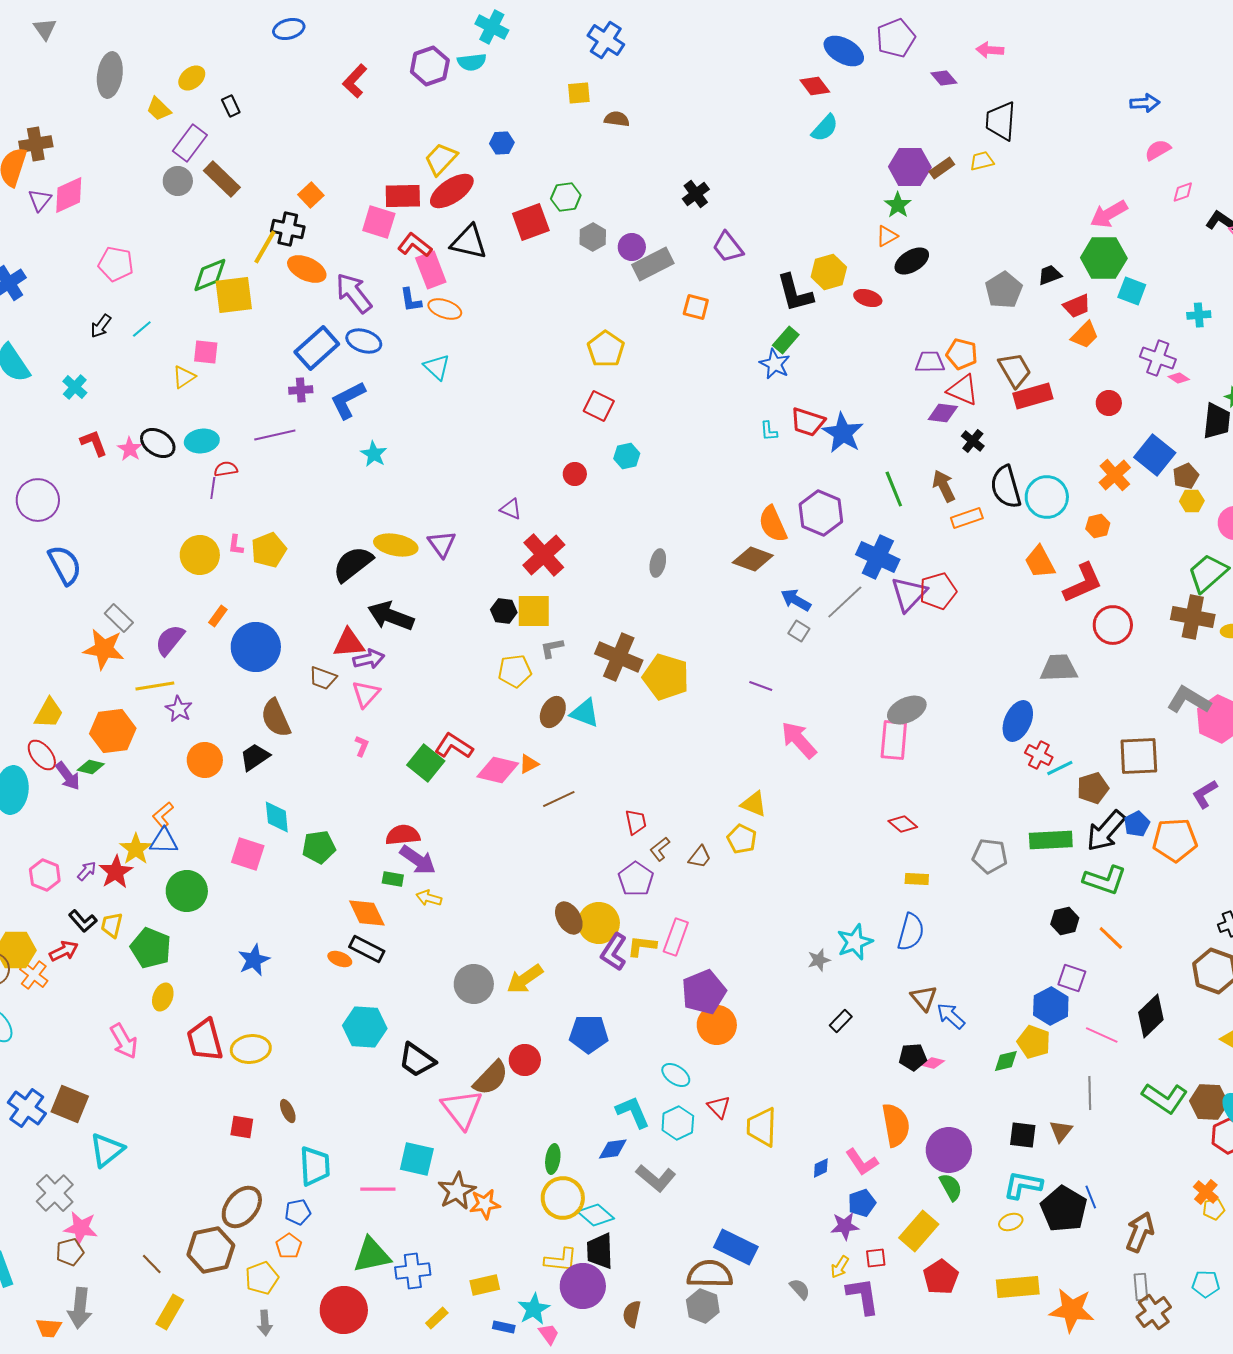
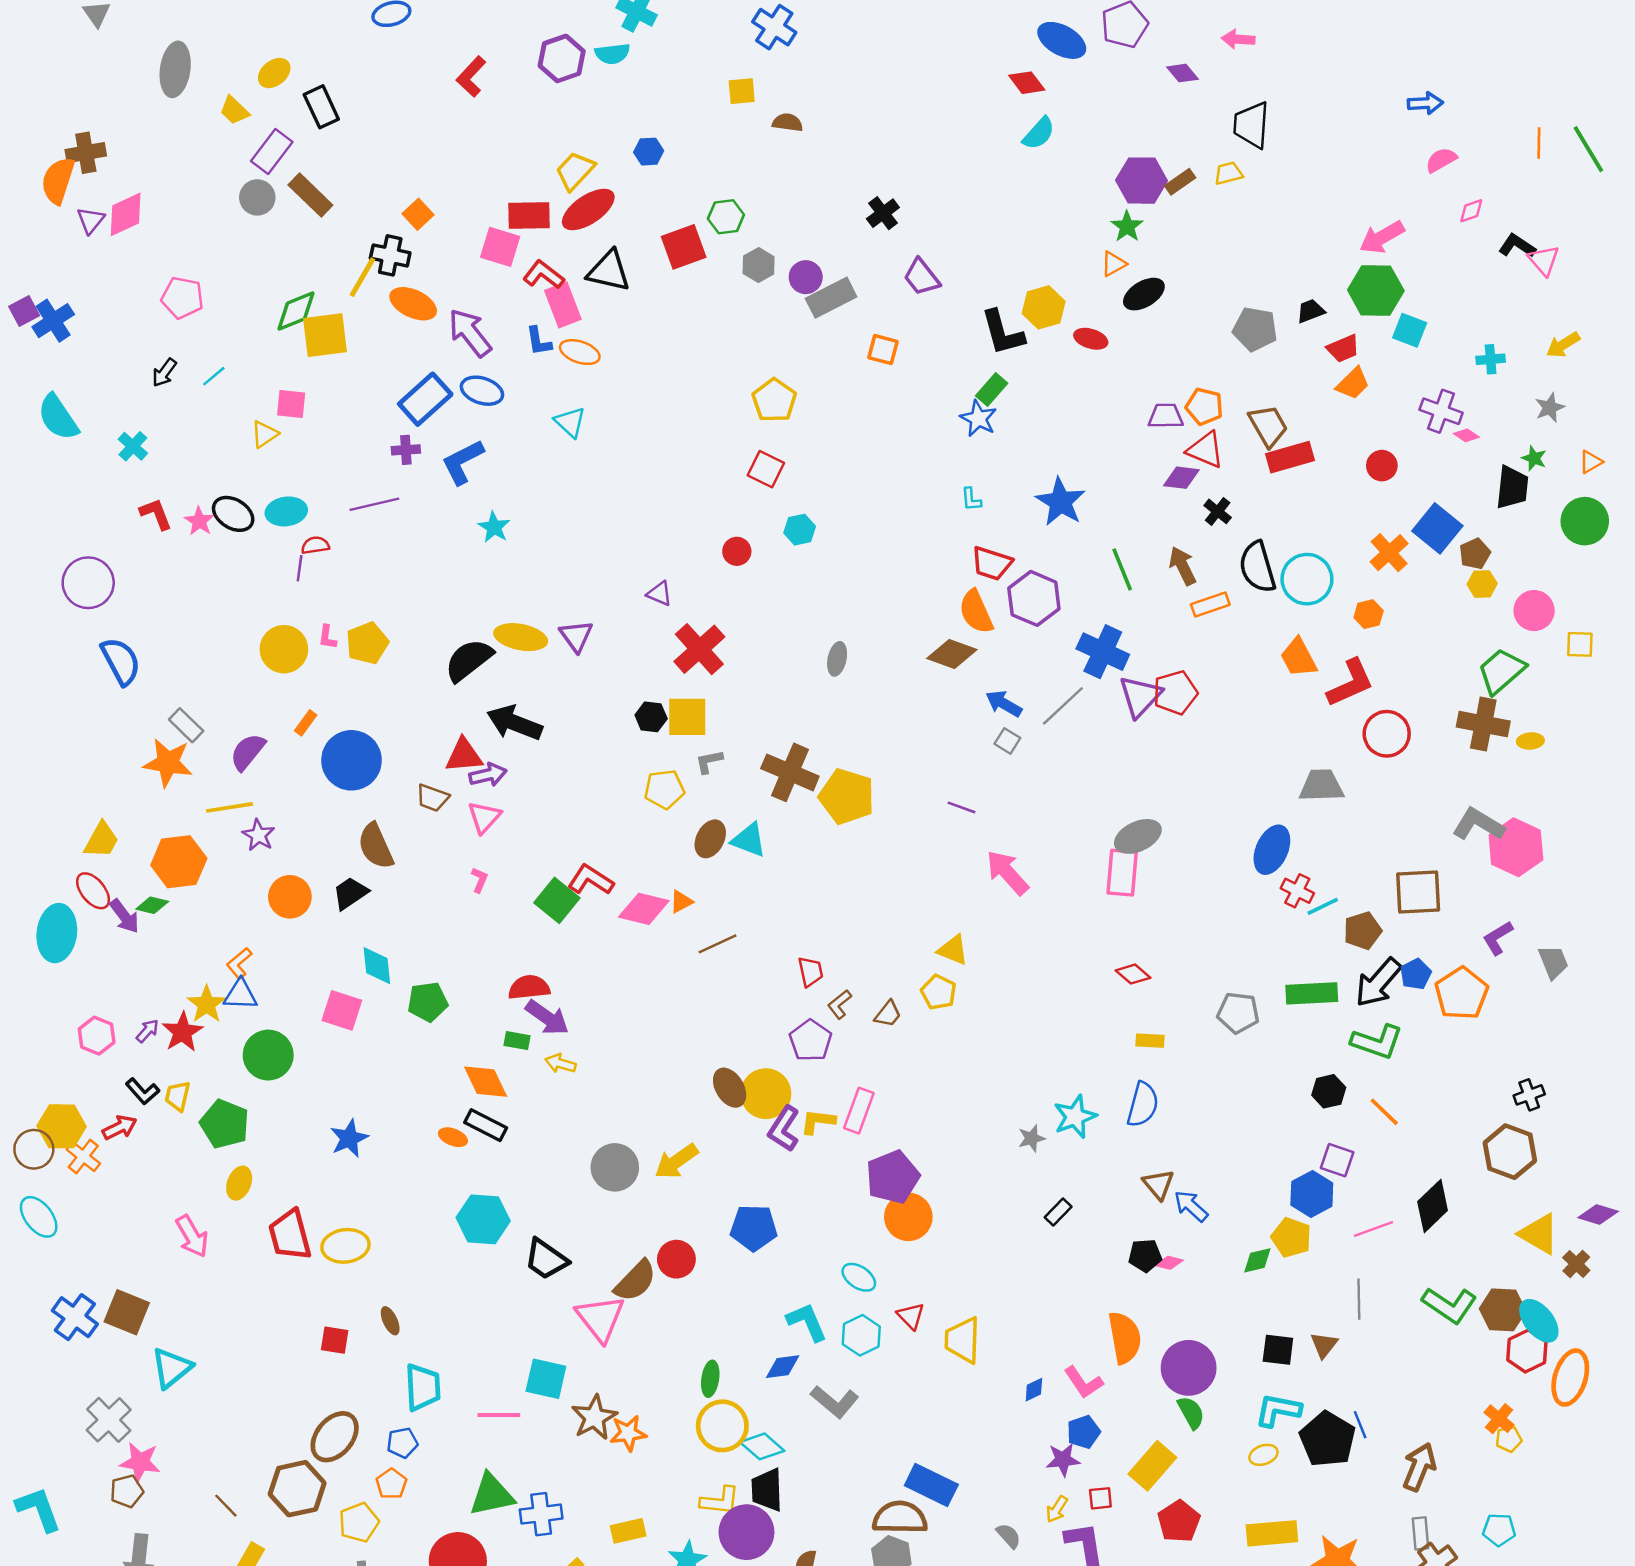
black rectangle: (231, 106) -> (321, 107), size x1.6
gray pentagon: (1004, 290) -> (1255, 329), turned -30
red trapezoid: (808, 422) -> (992, 563), moved
orange pentagon: (1175, 840) -> (1462, 993), turned -30
pink line: (1102, 1035) -> (1373, 1229), turned -44

